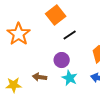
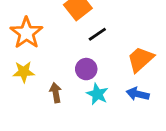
brown arrow: (40, 77) -> (56, 93), turned 72
yellow star: (14, 85) -> (24, 72), moved

